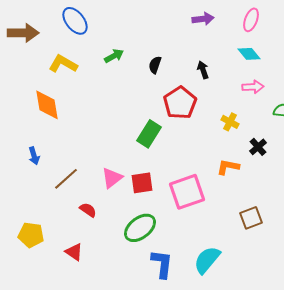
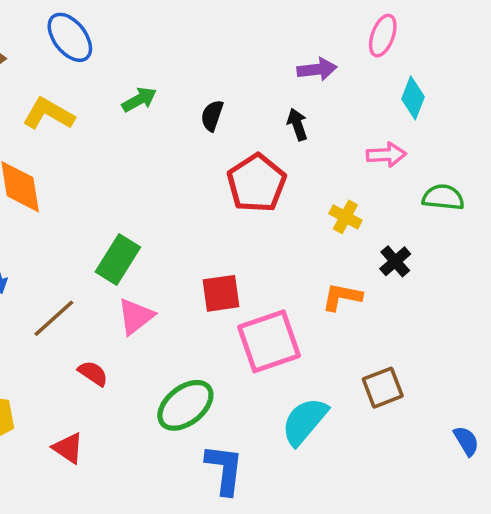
purple arrow: (203, 19) -> (317, 69), moved
cyan diamond: (249, 54) -> (413, 98), moved, turned 60
green rectangle: (149, 134) -> (118, 260), moved
red square: (142, 183) -> (221, 293), moved
cyan semicircle: (207, 260) -> (305, 421), moved

